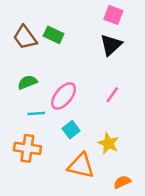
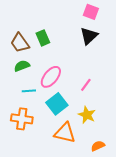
green rectangle: (54, 35) -> (43, 38), moved, turned 42
brown trapezoid: (25, 37) -> (20, 43), moved
pink line: (112, 95) -> (86, 85), moved
cyan square: (71, 130) -> (57, 104), size x1.5

